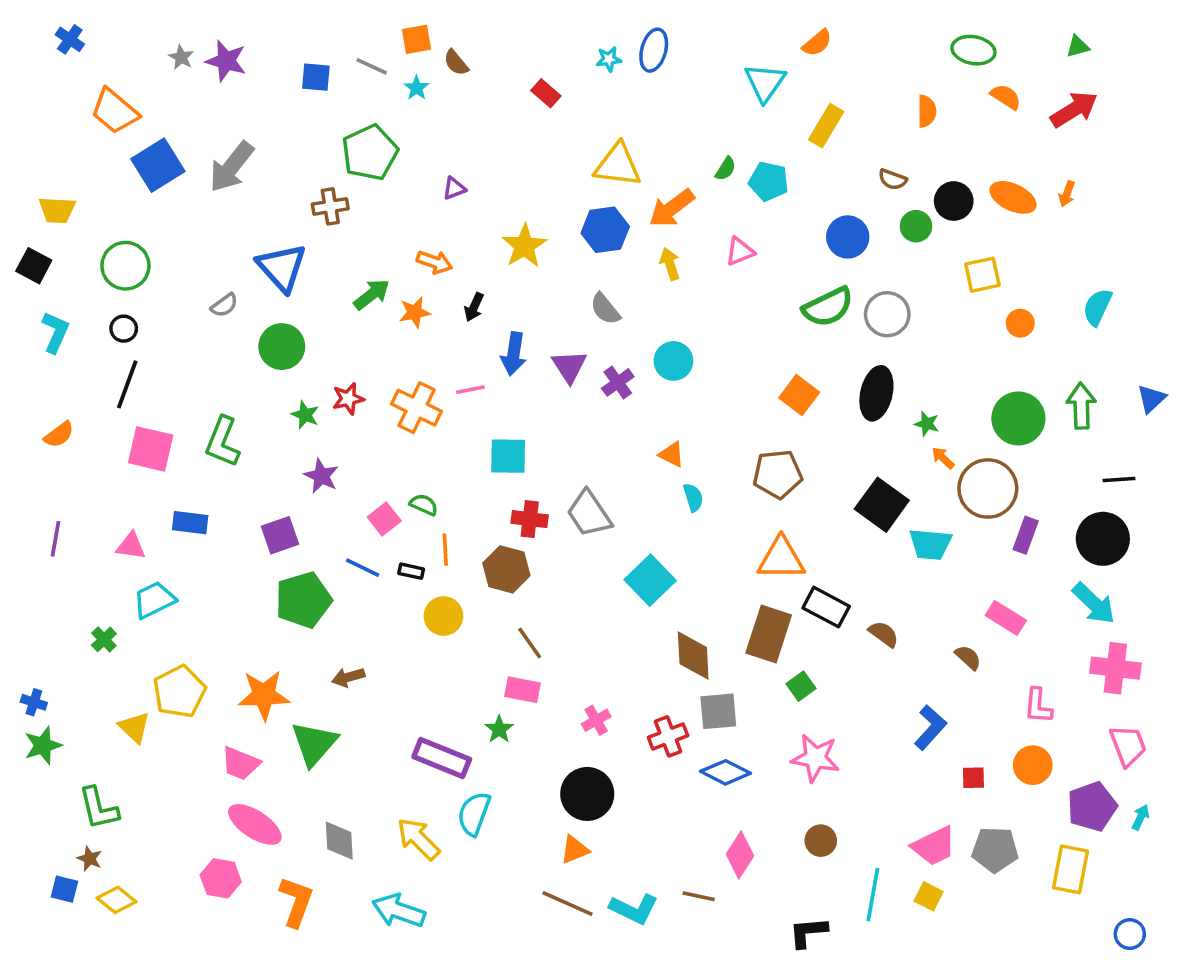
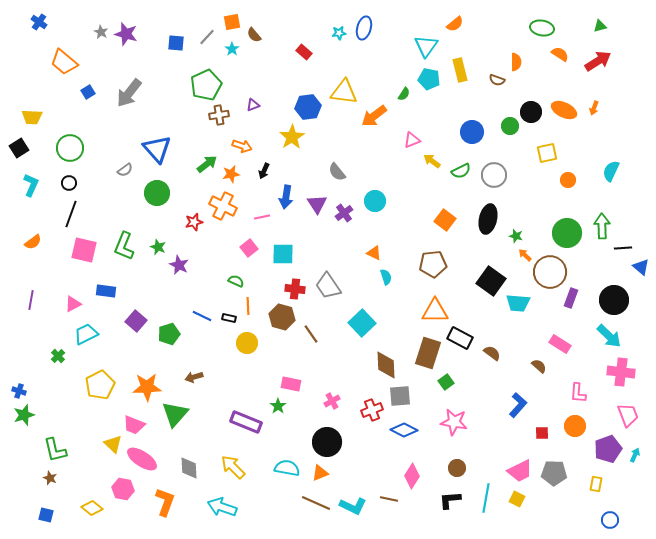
gray line: (372, 66) -> (207, 37), turned -72
yellow rectangle: (826, 126) -> (460, 70), turned -45
blue square: (158, 165) -> (88, 92), size x0.5
brown semicircle: (893, 179) -> (497, 80), moved
cyan pentagon: (769, 181) -> (429, 79), moved
brown cross: (330, 206) -> (219, 115), moved
blue hexagon: (605, 230) -> (308, 107), moved
yellow arrow: (670, 264) -> (432, 161), moved, turned -36
black square: (34, 266) -> (19, 148), turned 30
green semicircle: (828, 307) -> (461, 171), size x0.7
blue triangle: (1151, 399) -> (641, 267), moved, turned -36
orange cross: (417, 408) -> (223, 206), moved
green star: (305, 415) -> (158, 247), moved
black line: (1119, 480) -> (623, 248), moved
pink square: (384, 519) -> (249, 248), moved
purple square: (280, 535) -> (136, 321), moved, turned -30
pink triangle: (131, 546) -> (73, 304), turned -36
green pentagon: (303, 600) -> (169, 334), size x0.7
brown line: (530, 643) -> (311, 334), moved
yellow triangle: (134, 727) -> (113, 444), moved
cyan semicircle: (474, 814) -> (287, 468), moved, turned 80
yellow rectangle: (1070, 869) -> (596, 484), size x0.6
blue square: (64, 889) -> (46, 515), moved
yellow diamond: (116, 900) -> (92, 508), moved
black L-shape: (808, 932) -> (450, 500), moved
blue circle: (1130, 934) -> (610, 520), moved

